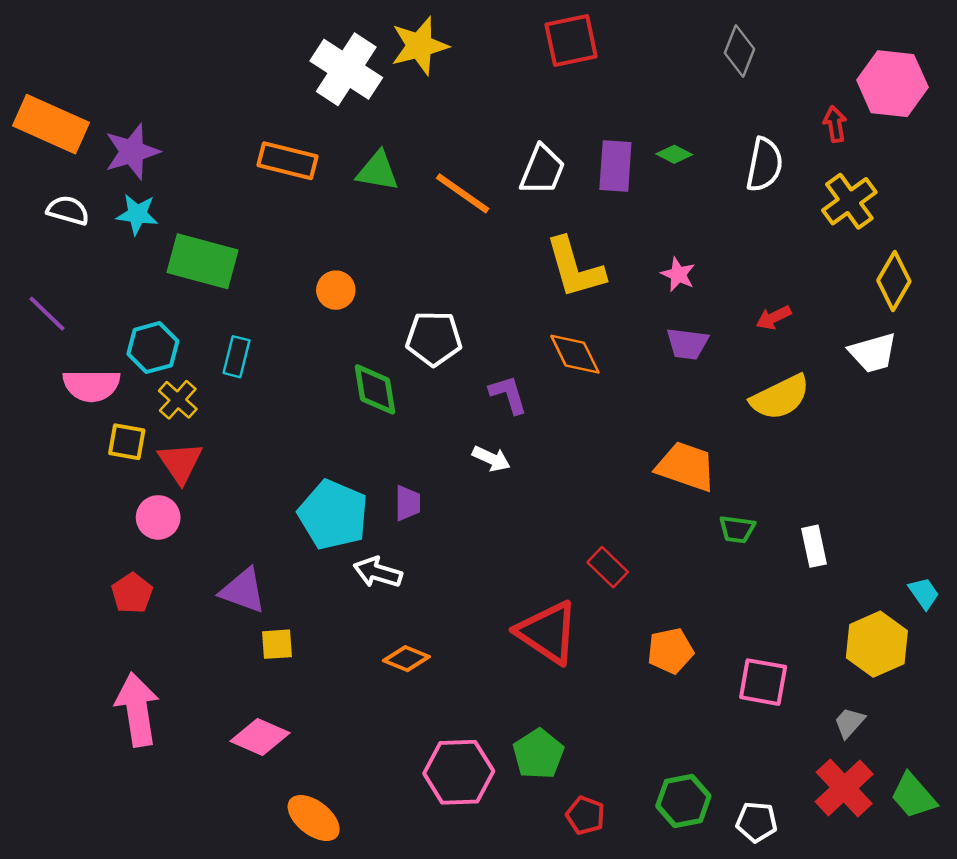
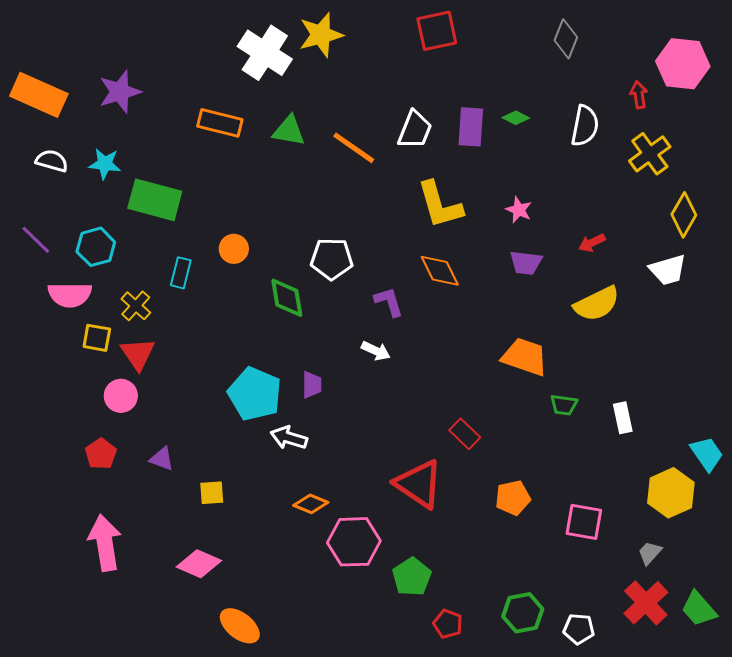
purple star: (132, 152) -> (120, 92), moved
orange circle: (336, 290) -> (234, 249), moved
cyan hexagon: (153, 348) -> (96, 247), moved
purple triangle: (243, 591) -> (162, 459), moved, size x0.7
cyan trapezoid: (924, 593) -> (707, 454), size x1.4
pink hexagon: (459, 772) -> (354, 542), moved

